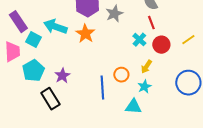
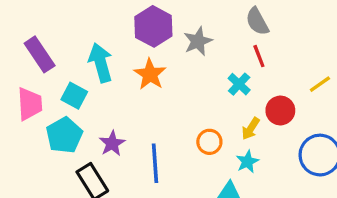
cyan arrow: (55, 27) -> (101, 63), turned 55
cyan square: (33, 40) -> (74, 96), moved
red circle: (161, 45) -> (280, 110), moved
blue line: (102, 88) -> (155, 163), moved

